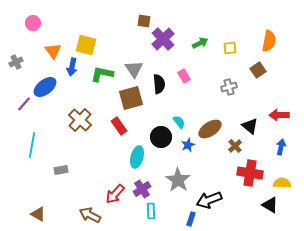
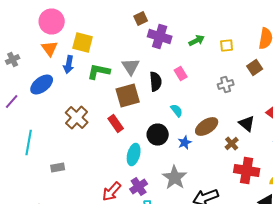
brown square: (144, 21) -> (141, 18), turned -32
pink circle: (33, 23) -> (52, 22), moved, size x1.6
purple cross: (163, 39) -> (160, 36), turned -30
purple line: (24, 104) -> (12, 102), moved
cyan semicircle: (179, 122) -> (177, 110), moved

